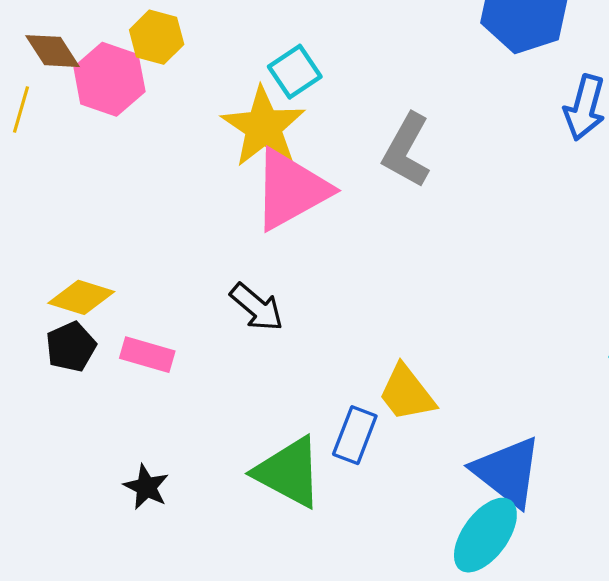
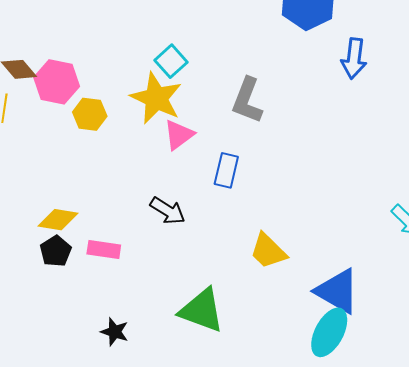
yellow hexagon: (157, 37) -> (90, 114), moved
pink triangle: (291, 190) -> (179, 135), size x0.6
blue rectangle: (355, 435) -> (226, 170), moved

